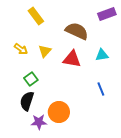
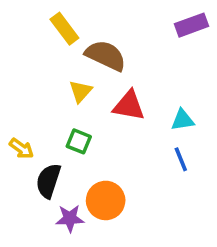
brown semicircle: (77, 31) -> (106, 55), moved
yellow arrow: (21, 49) -> (21, 149), moved
cyan triangle: (102, 55) -> (183, 120), moved
green square: (31, 79) -> (79, 141), moved, turned -32

